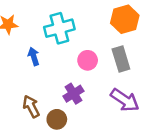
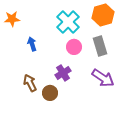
cyan cross: (59, 28) -> (68, 22), moved, turned -30

